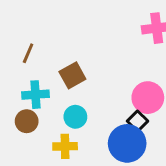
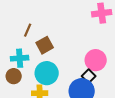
brown line: (28, 53) -> (28, 30), moved
cyan circle: (75, 117) -> (47, 73), size x1.5

